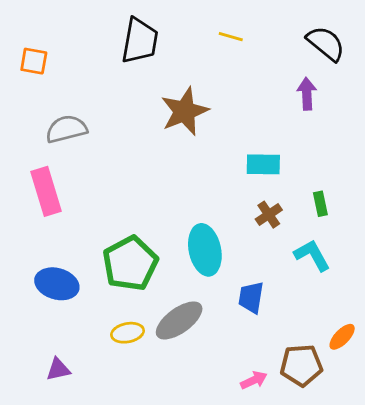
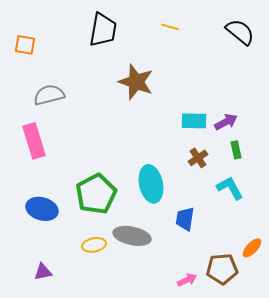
purple arrow: (307, 94) -> (226, 122), moved, turned 65
brown star: (185, 111) -> (136, 82), turned -30
gray ellipse: (179, 320) -> (132, 236), turned 48

